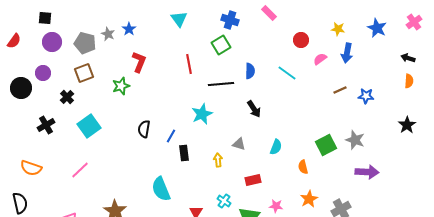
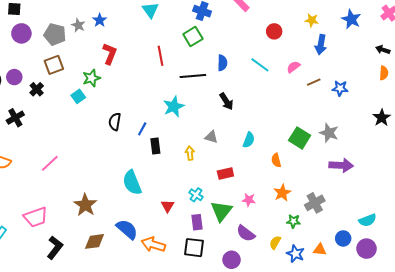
pink semicircle: (320, 59) -> (293, 67), moved
purple circle: (43, 73) -> (14, 77), moved
cyan square: (89, 126) -> (78, 96), moved, size x0.6
green square: (326, 145) -> (300, 138), turned -30

